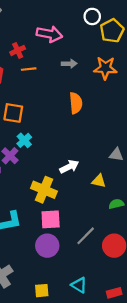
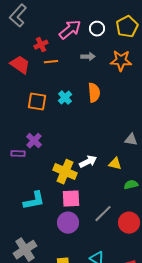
white circle: (92, 16) -> (97, 29), moved
pink arrow: (49, 34) -> (70, 30), turned -50
cyan cross: (24, 140) -> (65, 98), moved
white arrow: (69, 167) -> (88, 162), moved

